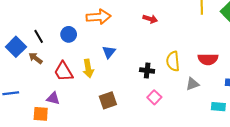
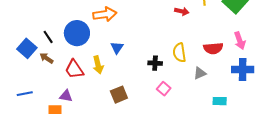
red arrow: (150, 19) -> (182, 11), moved
blue circle: (69, 34) -> (77, 33), size x1.6
cyan rectangle: (218, 107) -> (220, 101), moved

